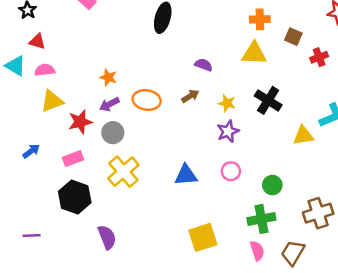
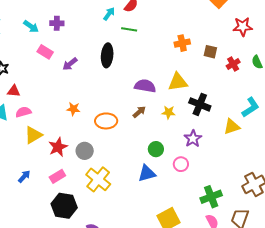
yellow triangle: (254, 54) -> (178, 82), moved
purple semicircle: (204, 65) -> (145, 86), size x1.5
purple arrow: (109, 104) -> (70, 64), moved
purple star: (228, 131) -> (193, 139), moved
green circle: (272, 185) -> (156, 149), moved

